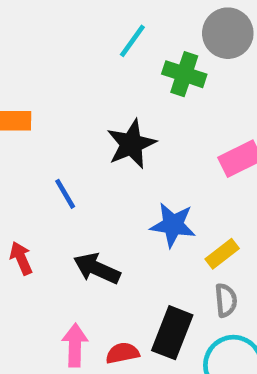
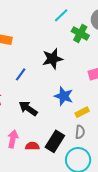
blue line: (65, 194) -> (21, 74), turned 56

